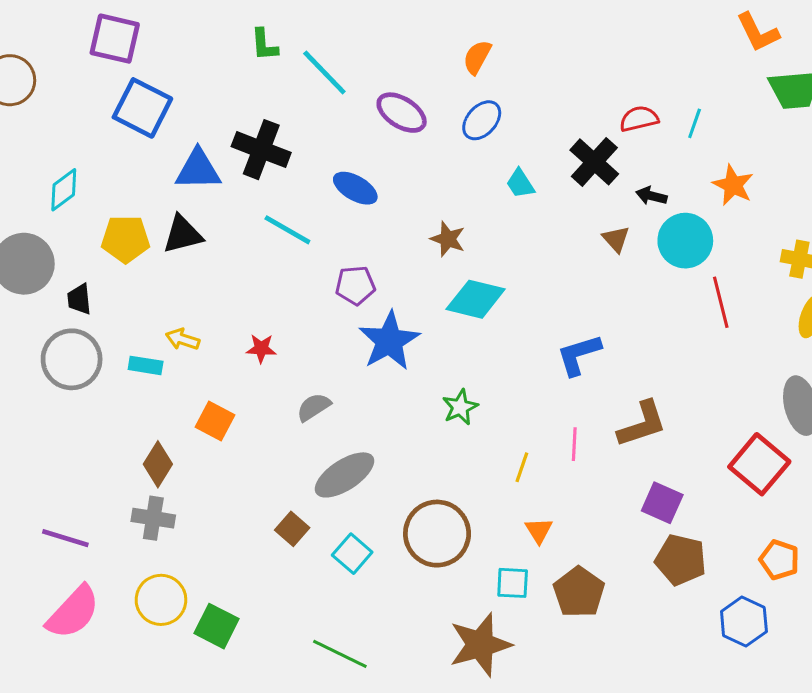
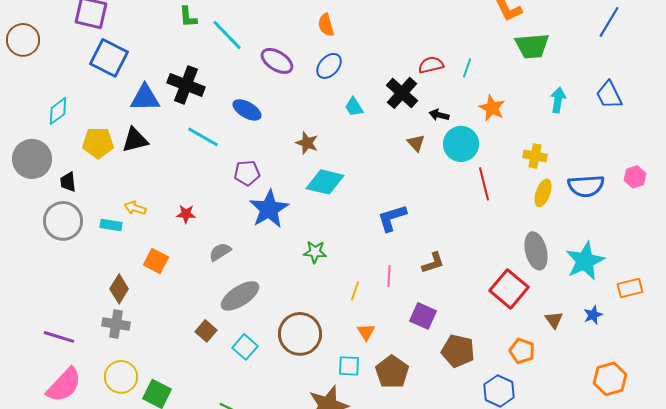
orange semicircle: (477, 57) -> (326, 25), turned -45
green star: (460, 407) -> (315, 252), turned 30
brown L-shape: (642, 424) -> (433, 263), size x0.7
purple square: (662, 503) -> (423, 316), moved

